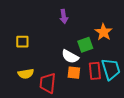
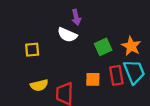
orange star: (104, 32) -> (131, 46), moved
white semicircle: (70, 56) -> (67, 35), moved

